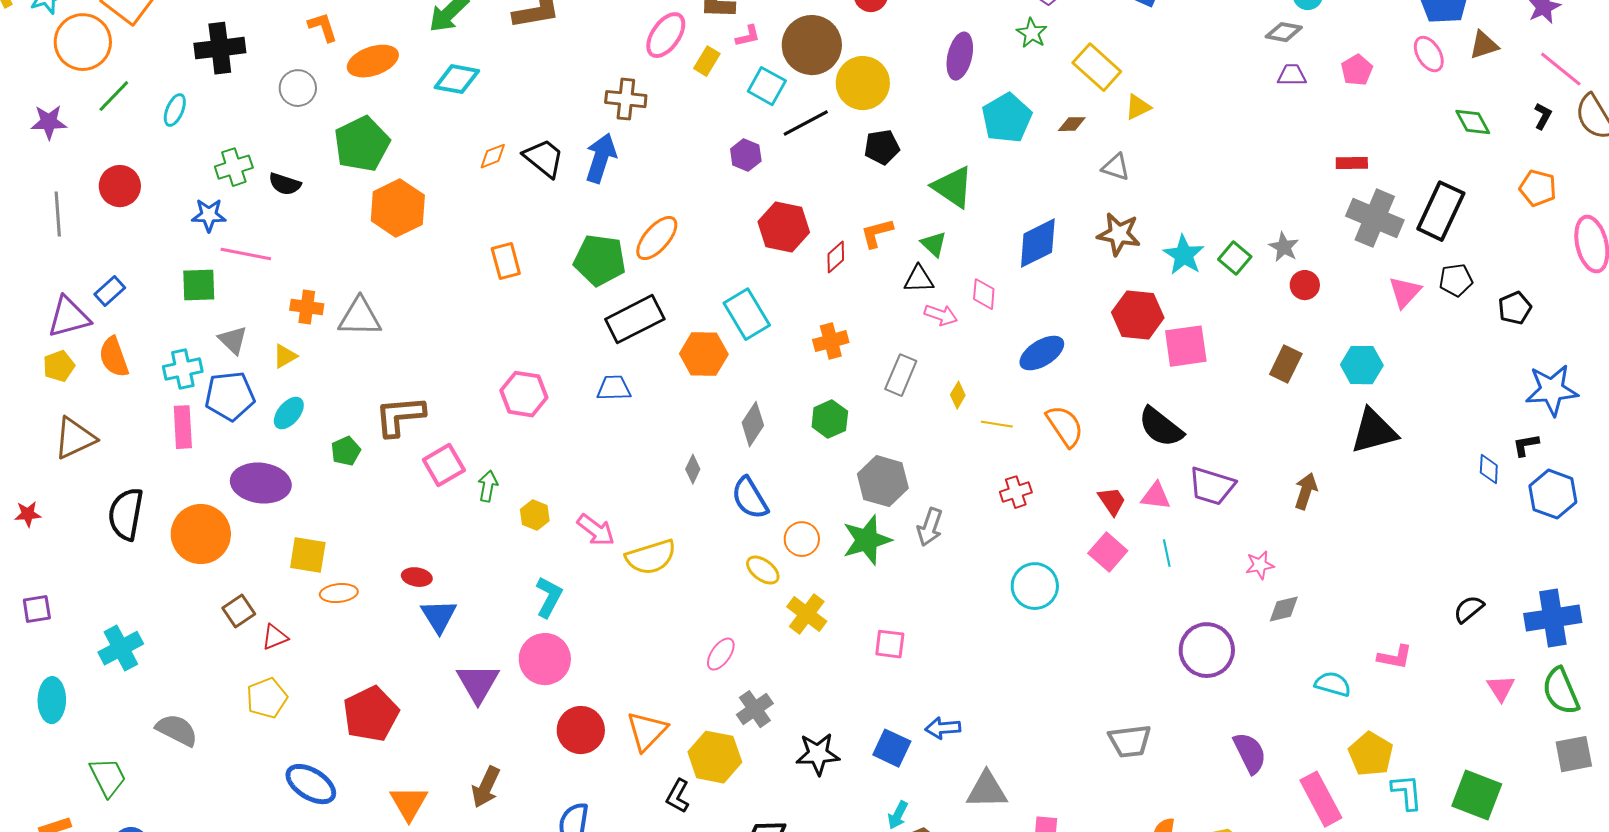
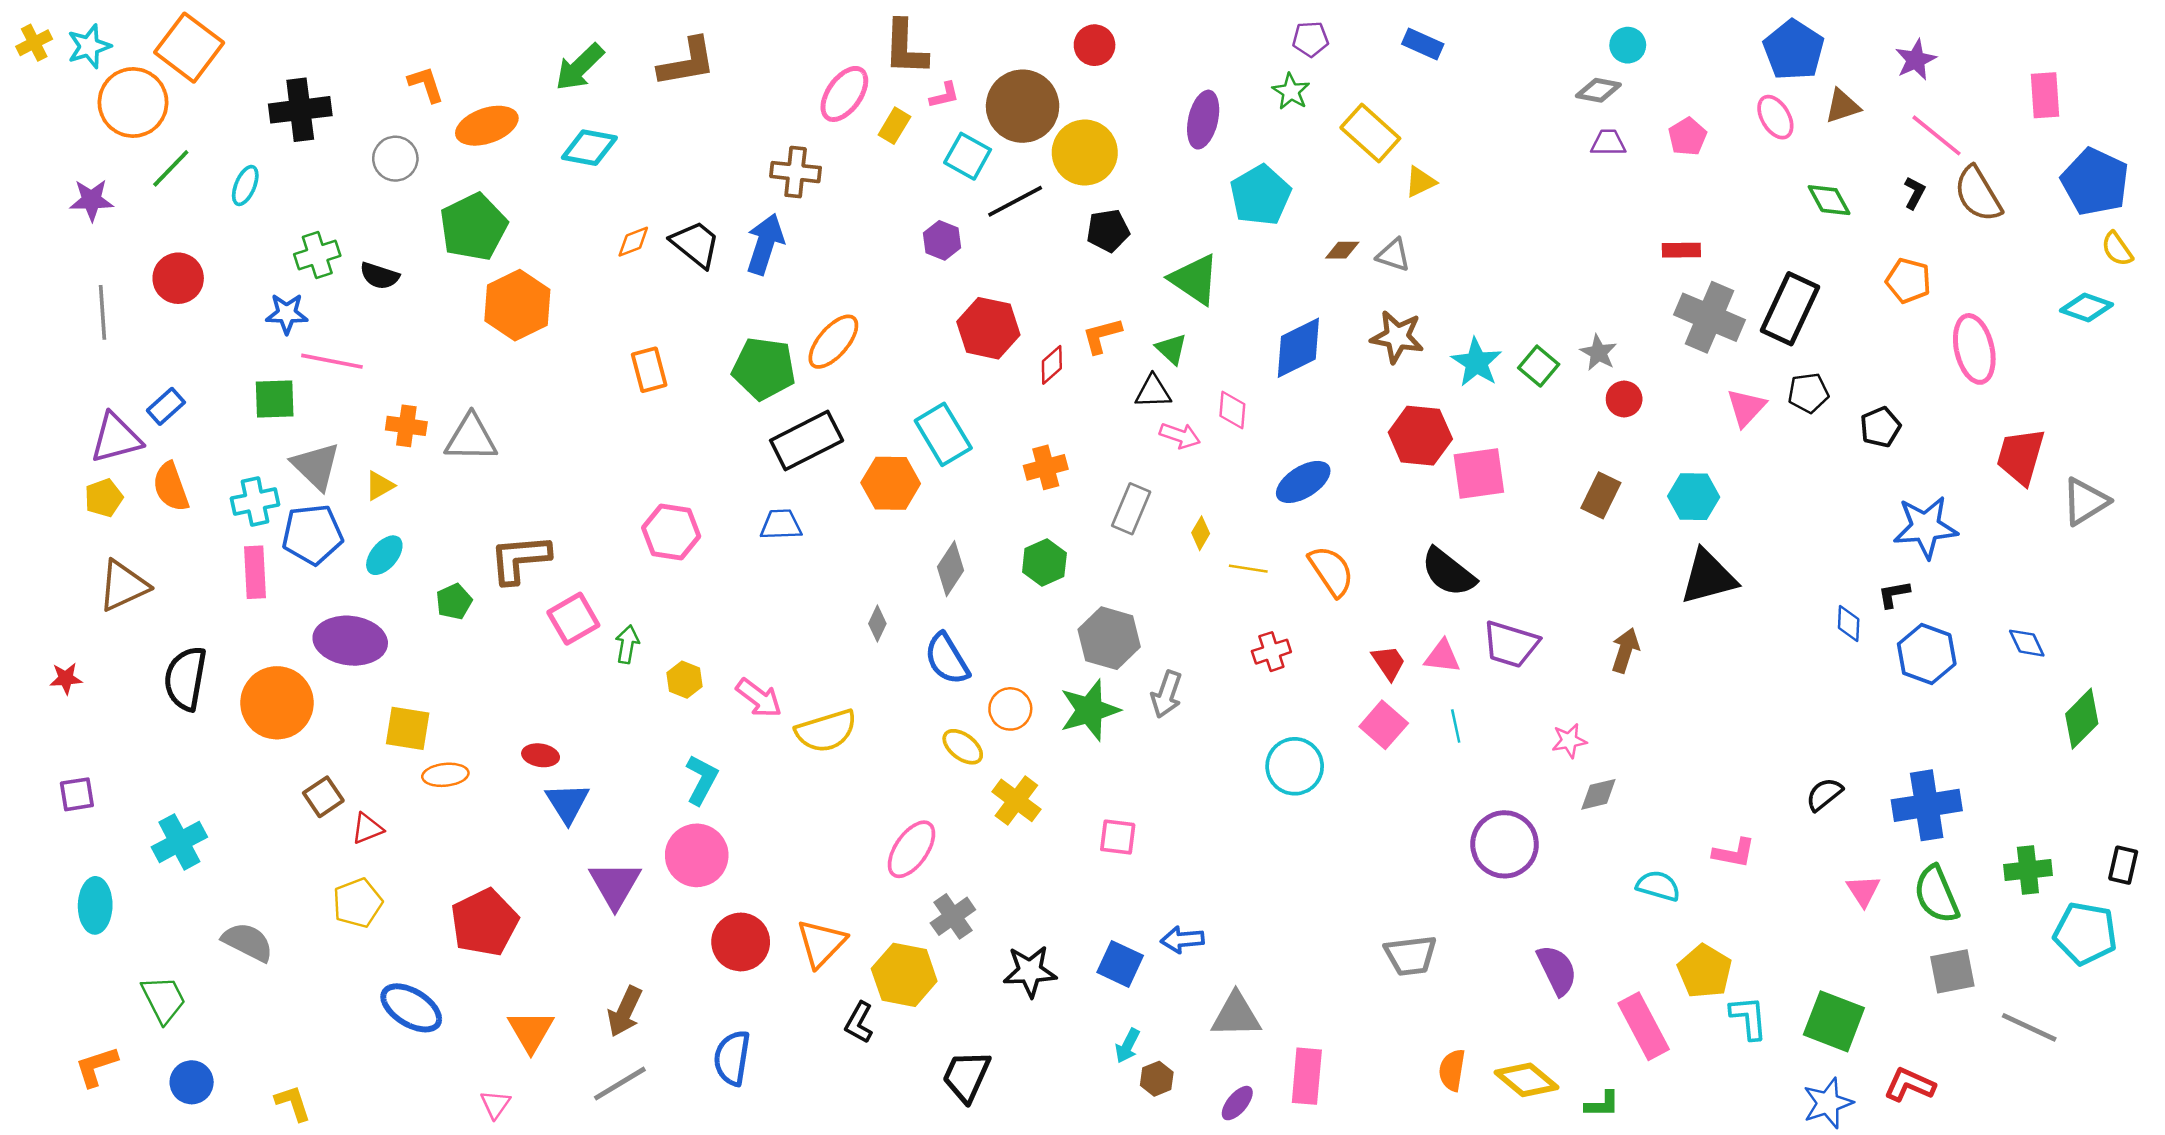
brown diamond: (1072, 124) -> (1342, 250), moved
gray triangle: (233, 340) -> (316, 466), size x1.4
pink ellipse: (721, 654) -> (911, 849), size x1.4

